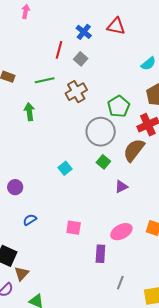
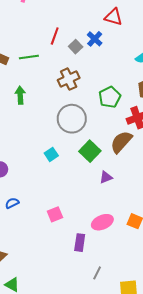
blue cross: (84, 32) -> (95, 39), moved
green line: (45, 80) -> (29, 57), moved
gray circle: (101, 132) -> (72, 119), moved
green square: (103, 162) -> (90, 151), size x1.5
pink square: (74, 228) -> (55, 214), turned -35

